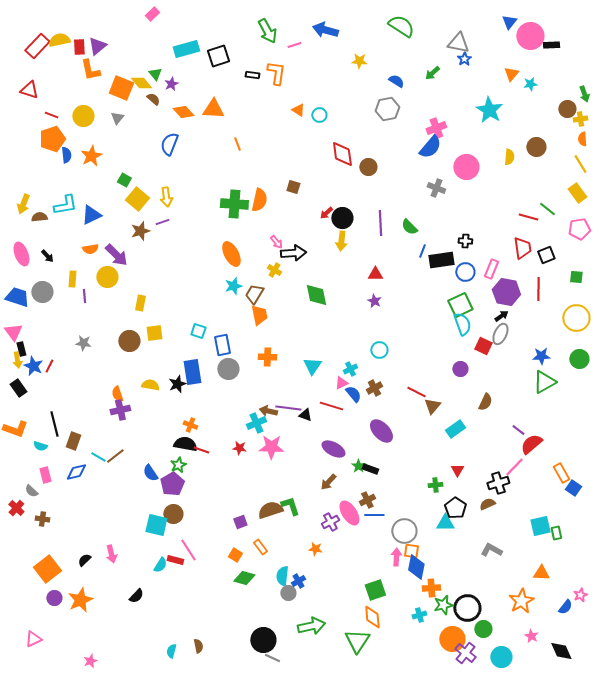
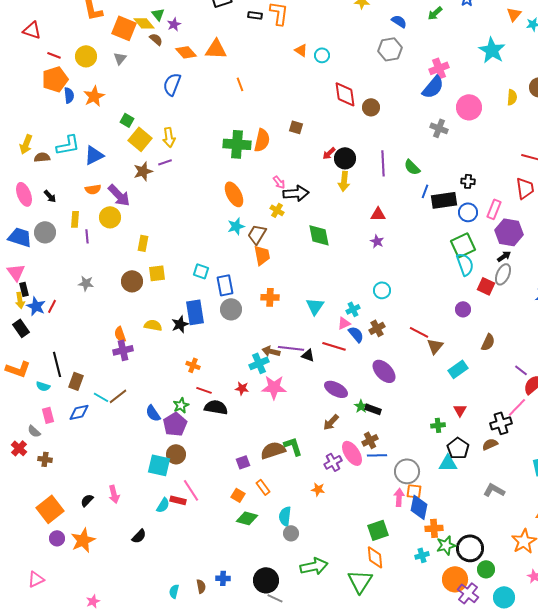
black semicircle: (185, 444) -> (216, 407), moved
blue cross: (298, 581) -> (223, 578), moved, turned 32

